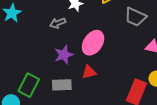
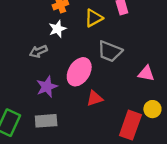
gray trapezoid: (135, 17) -> (110, 51), moved
red triangle: (89, 72) -> (95, 98), moved

